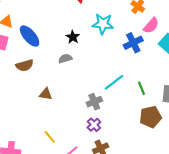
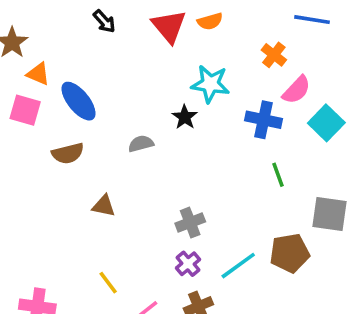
black star: (73, 37) -> (185, 117), moved
blue cross: (133, 43) -> (264, 120), turned 36
cyan line: (114, 82) -> (238, 266), moved
green line: (141, 88) -> (278, 175), moved

